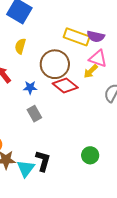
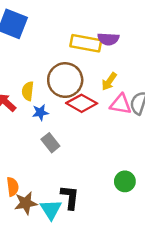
yellow semicircle: (20, 46) -> (28, 91), moved
pink triangle: (98, 59) -> (121, 104), moved

